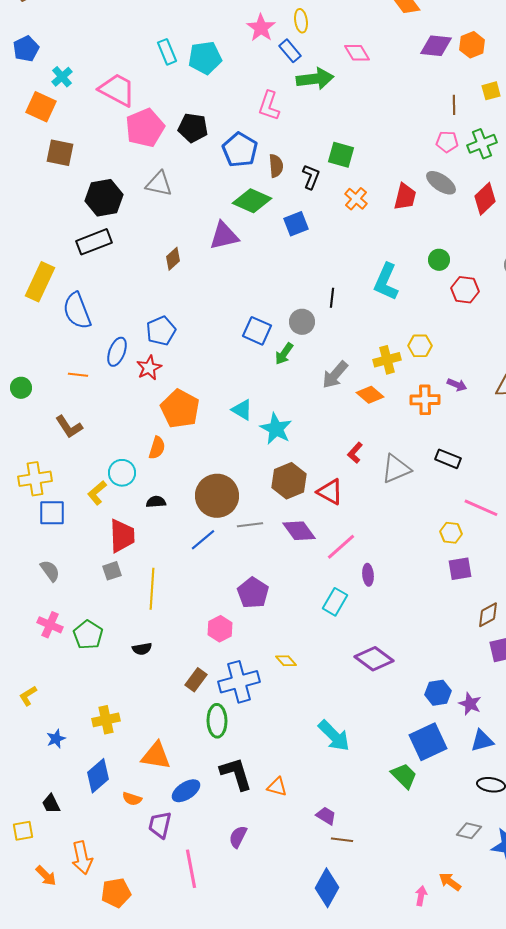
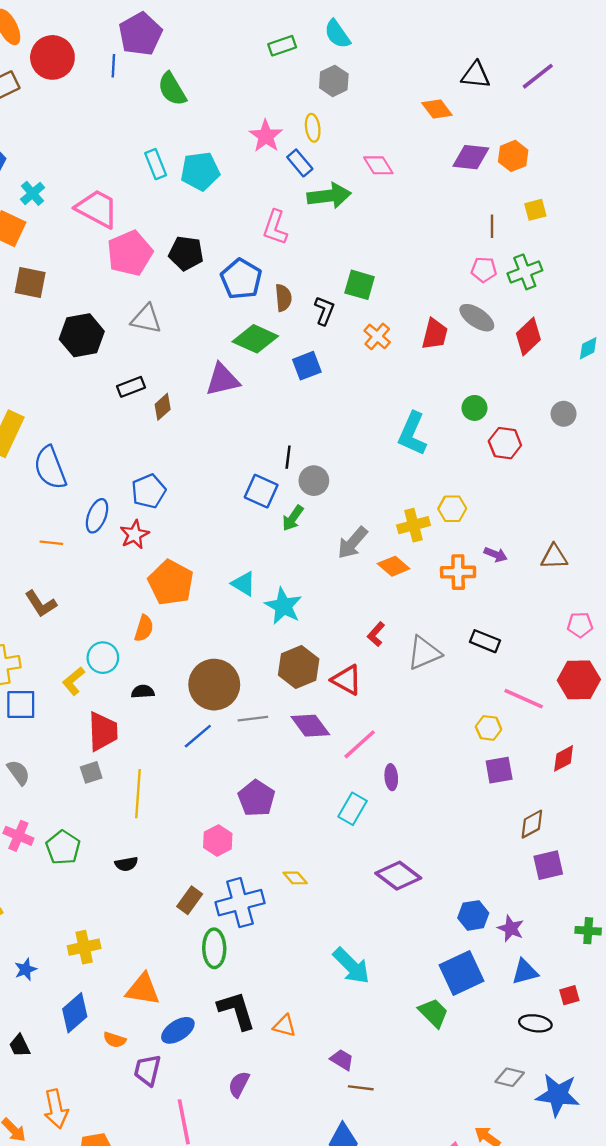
black rectangle: (94, 242) -> (131, 387), moved, size x0.7
black line: (332, 298) -> (288, 457), moved

